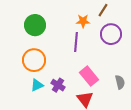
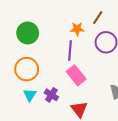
pink rectangle: (89, 76) -> (76, 75), moved
cyan triangle: (37, 85) -> (30, 95), turned -32

